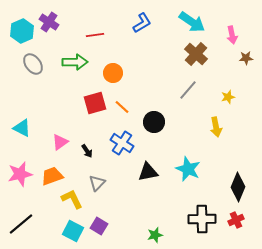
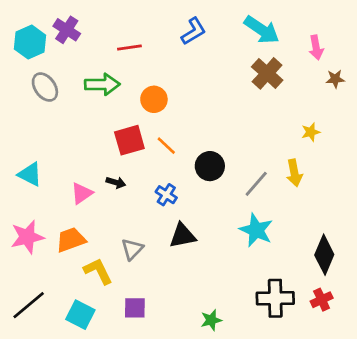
gray line: (188, 90) -> (256, 184), moved
blue cross: (122, 143) -> (166, 195), size x0.7
black arrow: (87, 151) -> (116, 182), moved, turned -40
black triangle: (148, 172) -> (183, 236), moved
purple square: (99, 226) -> (135, 308), turned -30
cyan square: (73, 231) -> (80, 315), moved

